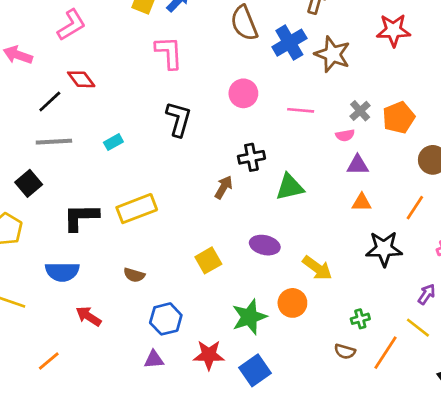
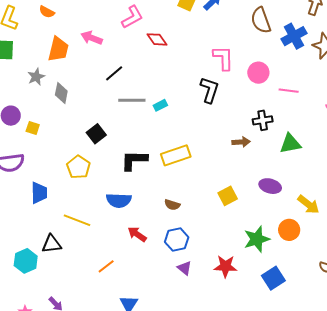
pink L-shape: (169, 53) -> (223, 58), moved
red diamond: (81, 79) -> (157, 39), moved
pink line: (301, 110) -> (289, 91), moved
gray line: (54, 142) -> (132, 100), moved
brown arrow: (224, 187) -> (241, 142), turned 54
blue hexagon: (166, 319) -> (177, 240), moved
purple triangle: (154, 359) -> (185, 268), turned 42
blue square: (255, 370) -> (273, 278), moved

